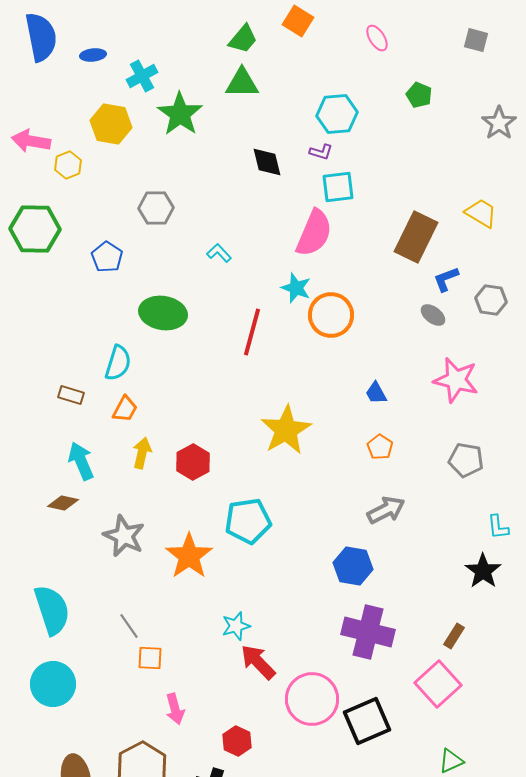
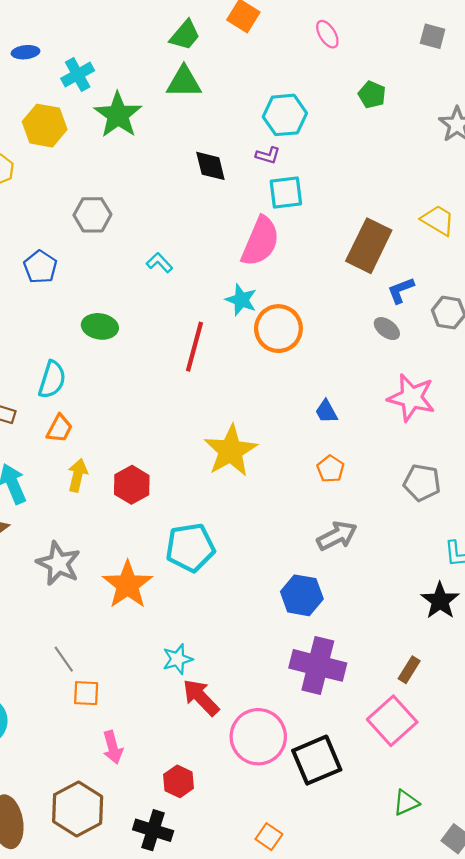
green ellipse: (163, 313) -> (100, 326), size x0.7

